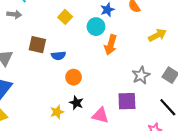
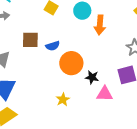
orange circle: (74, 77) -> (71, 63), size x1.5
black star: (76, 103) -> (92, 77), moved

